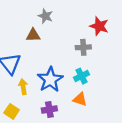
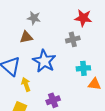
cyan cross: (81, 76) -> (83, 68), moved, turned 32
blue star: (50, 80) -> (44, 61), moved
orange triangle: (80, 99) -> (94, 84), moved

